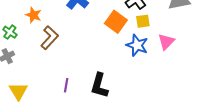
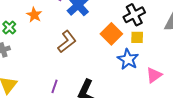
brown L-shape: (50, 38) -> (67, 42), moved
pink triangle: (166, 42) -> (154, 75), moved

